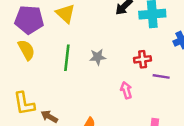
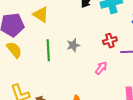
pink arrow: (126, 90) -> (101, 68), turned 64

